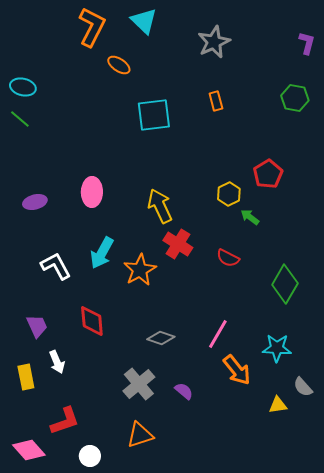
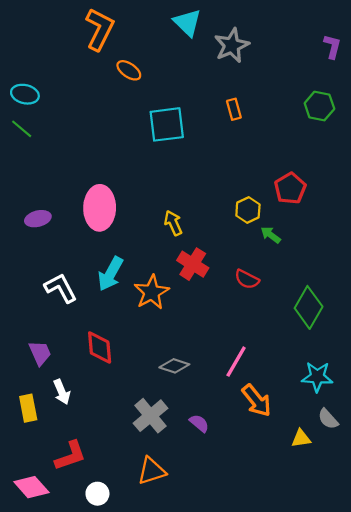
cyan triangle: (144, 21) -> (187, 23), moved
pink ellipse: (92, 192) -> (100, 208), size x1.4
yellow arrow: (160, 206) -> (173, 223), size x0.7
cyan star: (277, 348) -> (317, 377), moved

